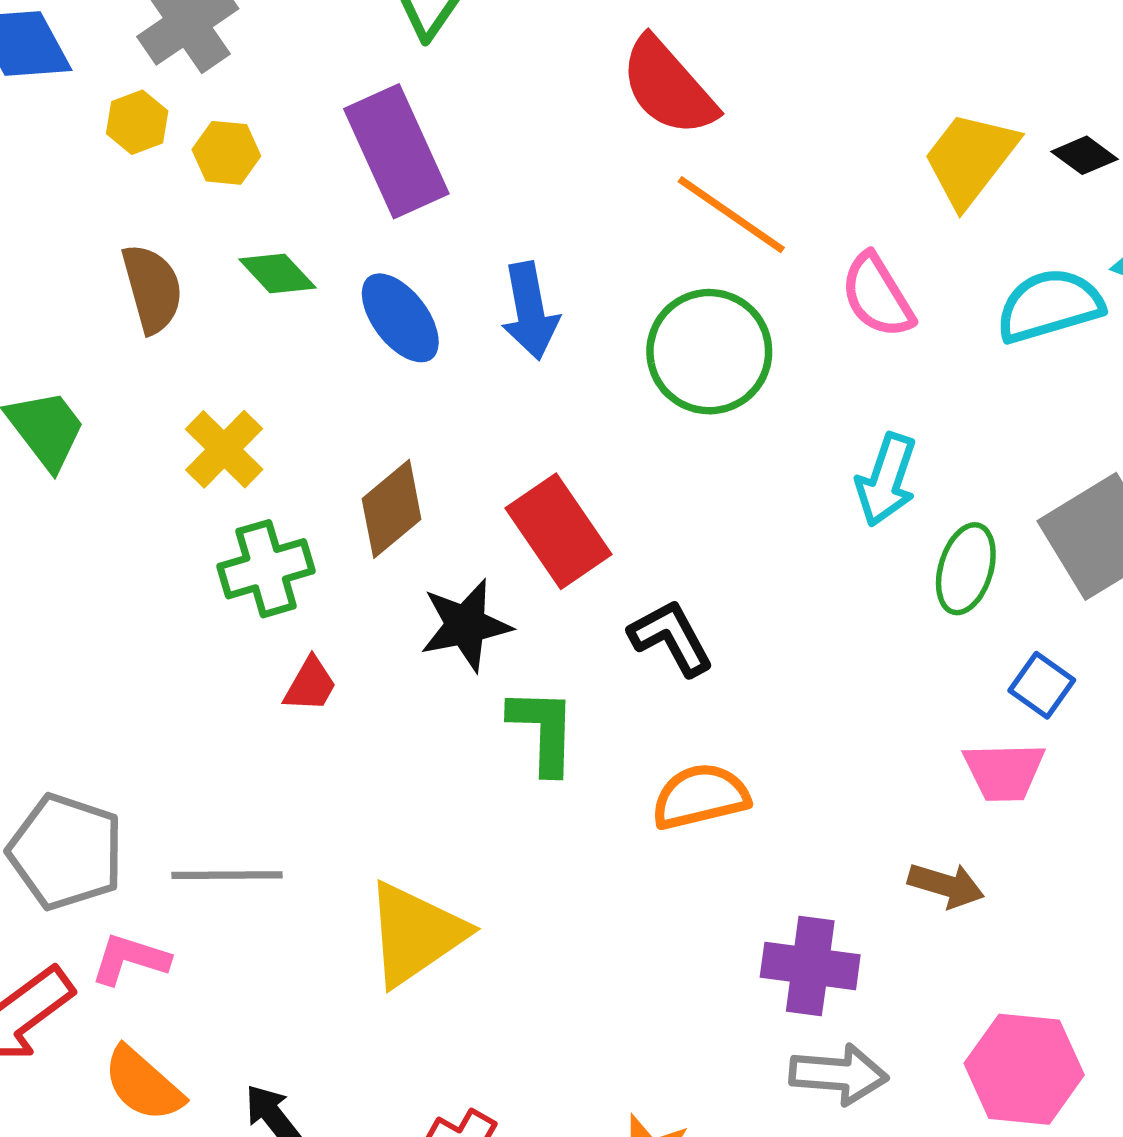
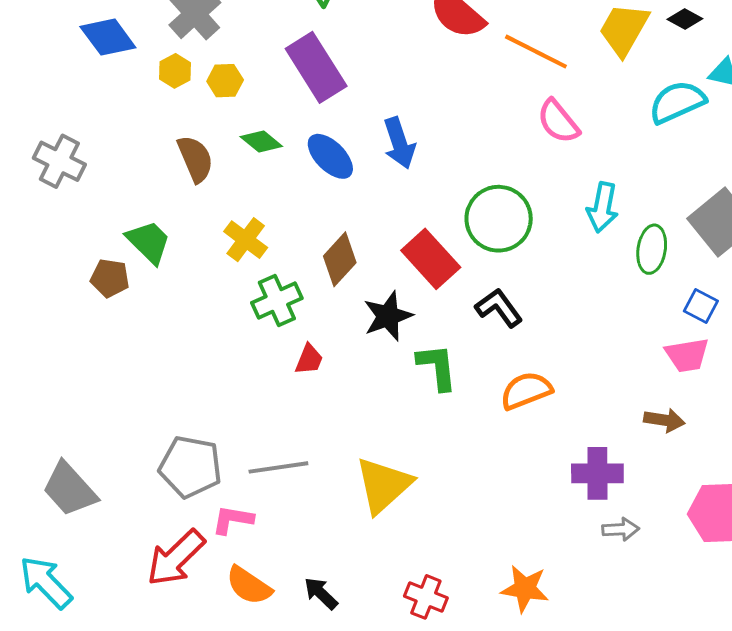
orange line: (731, 215) -> (536, 52), moved
pink semicircle: (877, 296) -> (558, 122), moved
green circle: (709, 352) -> (499, 219), moved
gray arrow: (839, 1074) -> (621, 529), size x0.7

